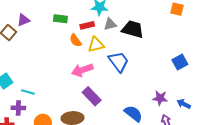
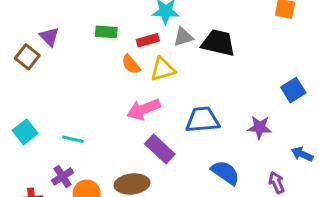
purple triangle: (23, 20) -> (49, 37), turned -48
blue trapezoid: (119, 62) -> (202, 120), moved, turned -55
cyan line: (28, 92) -> (73, 139), moved
purple star: (160, 98) -> (260, 127), moved
purple cross: (18, 108) -> (63, 177), moved, turned -32

